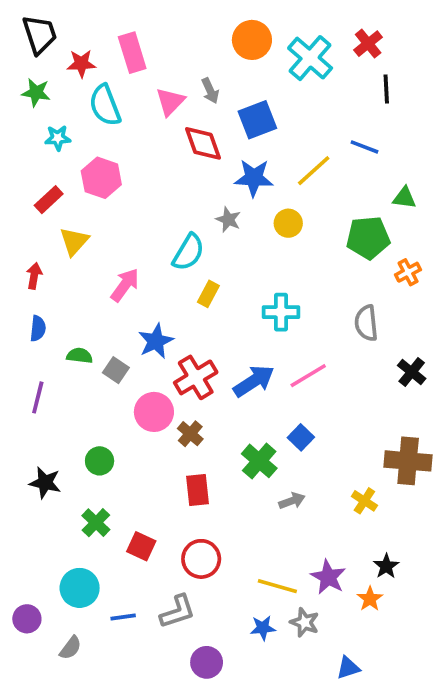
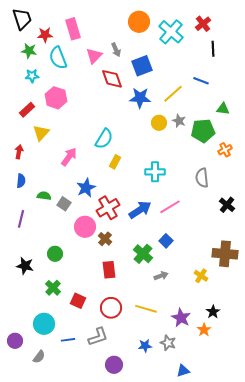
green star: (36, 93) -> (29, 51), moved
gray star: (228, 220) -> (179, 121), moved
yellow line: (277, 586) -> (146, 309), moved
blue triangle: (348, 668) -> (183, 371), moved

